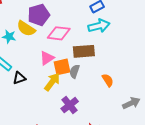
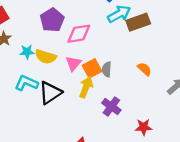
yellow semicircle: (26, 29) -> (46, 57), moved
brown rectangle: (84, 51) -> (138, 22), moved
black triangle: (19, 78) -> (50, 93), size x1.6

